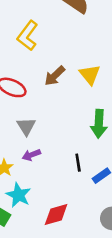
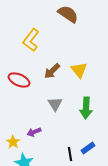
gray triangle: (26, 126) -> (55, 104), moved
black line: (78, 163) -> (70, 154), moved

